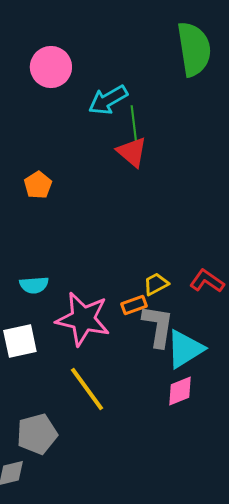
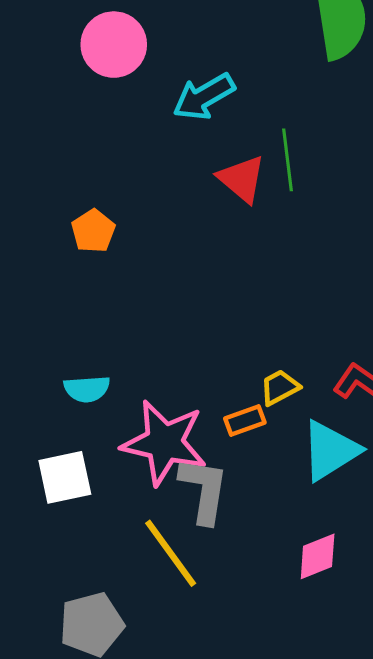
green line: (134, 125) -> (288, 160), moved
gray L-shape: (158, 326) -> (204, 490), moved
cyan triangle: (185, 349) -> (330, 451), moved

